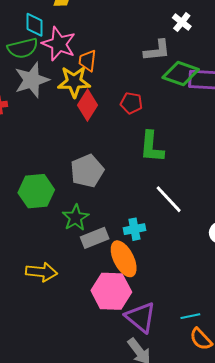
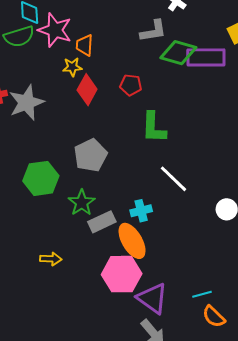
gray star: (32, 80) -> (26, 103), moved
yellow star: (74, 82) -> (72, 67), size x0.6
yellow arrow: (42, 272) -> (51, 259), size x0.7

